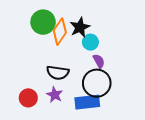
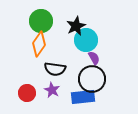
orange diamond: (60, 32) -> (39, 44), moved
cyan circle: (90, 42) -> (86, 40), size x1.5

